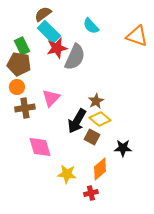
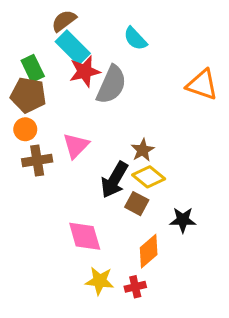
orange triangle: (137, 36) -> (202, 85), moved
pink diamond: (40, 147) -> (85, 236), moved
yellow star: (67, 174) -> (100, 281), moved

